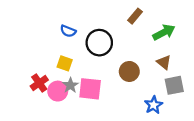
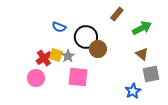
brown circle: (129, 71) -> (98, 49), moved
red cross: (39, 83) -> (44, 58), moved
gray star: (70, 85) -> (68, 56), moved
pink circle: (58, 91) -> (36, 78), moved

